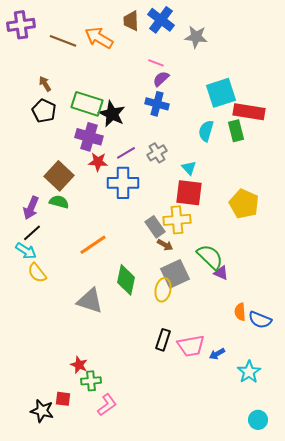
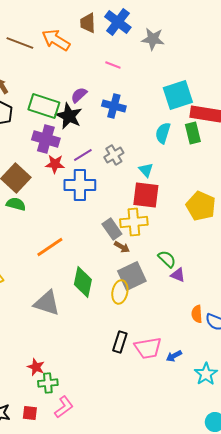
purple semicircle: (161, 79) -> (79, 95), moved
green semicircle: (210, 257) -> (167, 259), size x0.7
red square: (63, 399) -> (30, 413), moved

